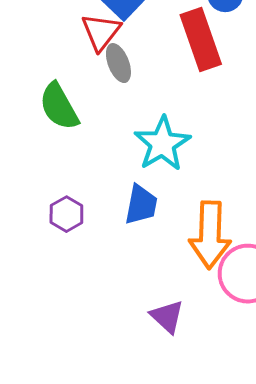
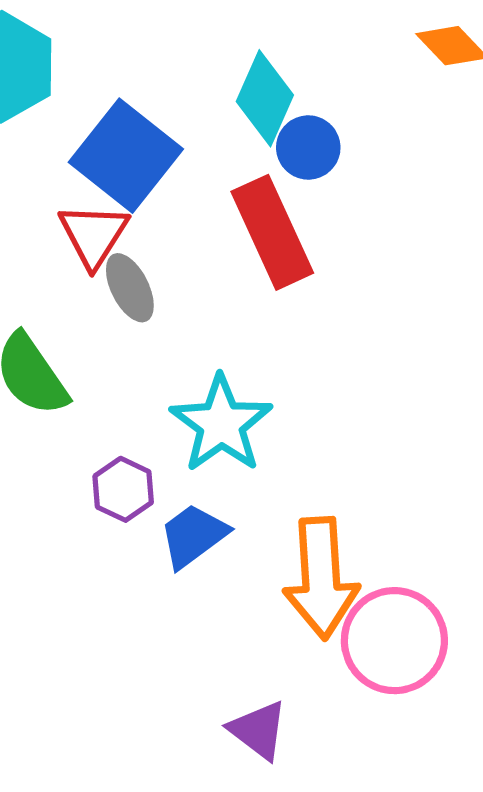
blue trapezoid: (141, 205) -> (193, 536), turned -132
purple hexagon: (66, 214) -> (123, 489), moved

